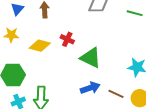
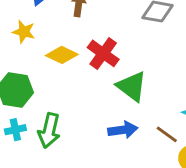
red cross: (67, 39) -> (103, 53), size x1.5
brown line: (116, 94) -> (167, 134), moved

